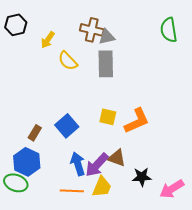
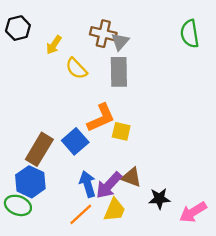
gray triangle: (107, 37) -> (120, 42), turned -36
orange L-shape: (137, 121) -> (101, 118), moved
brown rectangle: (35, 133) -> (39, 149), size x1.8
orange line: (72, 191) -> (81, 214), turned -45

